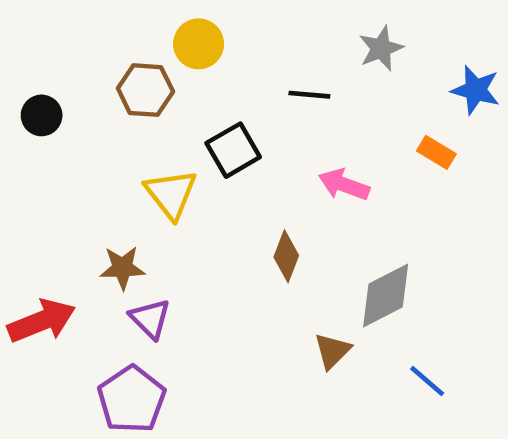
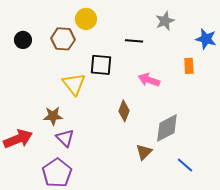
black circle: (42, 115) -> (23, 40), moved
black square: (233, 150) -> (101, 65), turned 35
orange rectangle: (436, 152) -> (189, 66), turned 56

